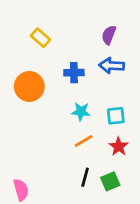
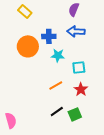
orange circle: (29, 86) -> (28, 46), moved
cyan star: (81, 112) -> (58, 55), moved
black line: (85, 177) -> (57, 111), turned 40

